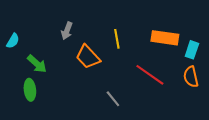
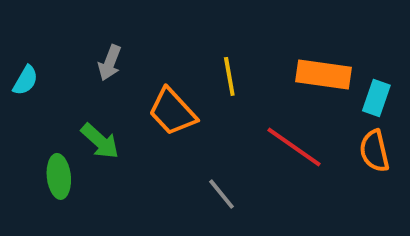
gray arrow: (67, 31) -> (110, 63), moved
green arrow: (37, 64) -> (100, 141), moved

